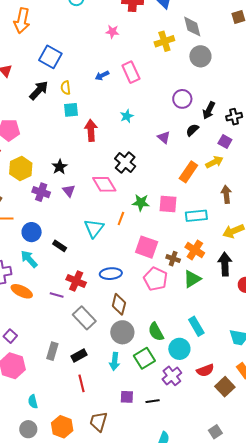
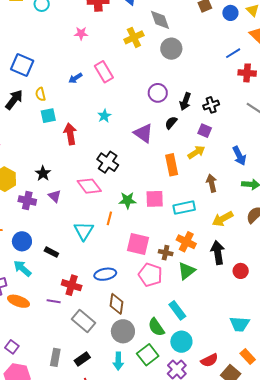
purple triangle: (164, 137) -> (143, 133), size x1.5
orange rectangle: (188, 172) -> (172, 165), turned -40
cyan rectangle: (196, 326) -> (177, 310), moved

